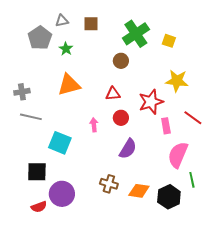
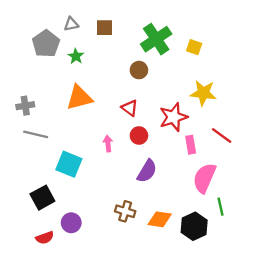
red triangle: (113, 94) -> (130, 108), turned 42
black square: (37, 172) -> (42, 198), turned -30
purple circle: (62, 194) -> (71, 223), size x0.7

